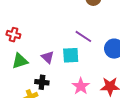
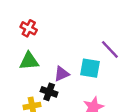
purple triangle: (48, 57) -> (62, 74), moved, turned 40

